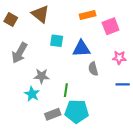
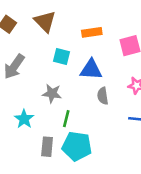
orange rectangle: (88, 15) -> (92, 32), moved
gray star: (42, 76) -> (52, 94), moved
gray rectangle: (53, 114) -> (47, 147), turned -70

